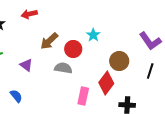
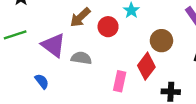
purple triangle: (26, 65) -> (53, 45), size x1.6
gray semicircle: (63, 68) -> (81, 58), moved

